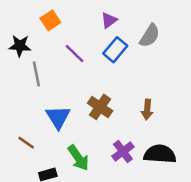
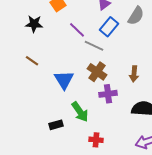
gray line: (36, 74) -> (94, 46), moved, turned -54
brown line: (26, 143) -> (32, 61), moved
purple cross: (123, 152) -> (108, 94), moved, turned 30

